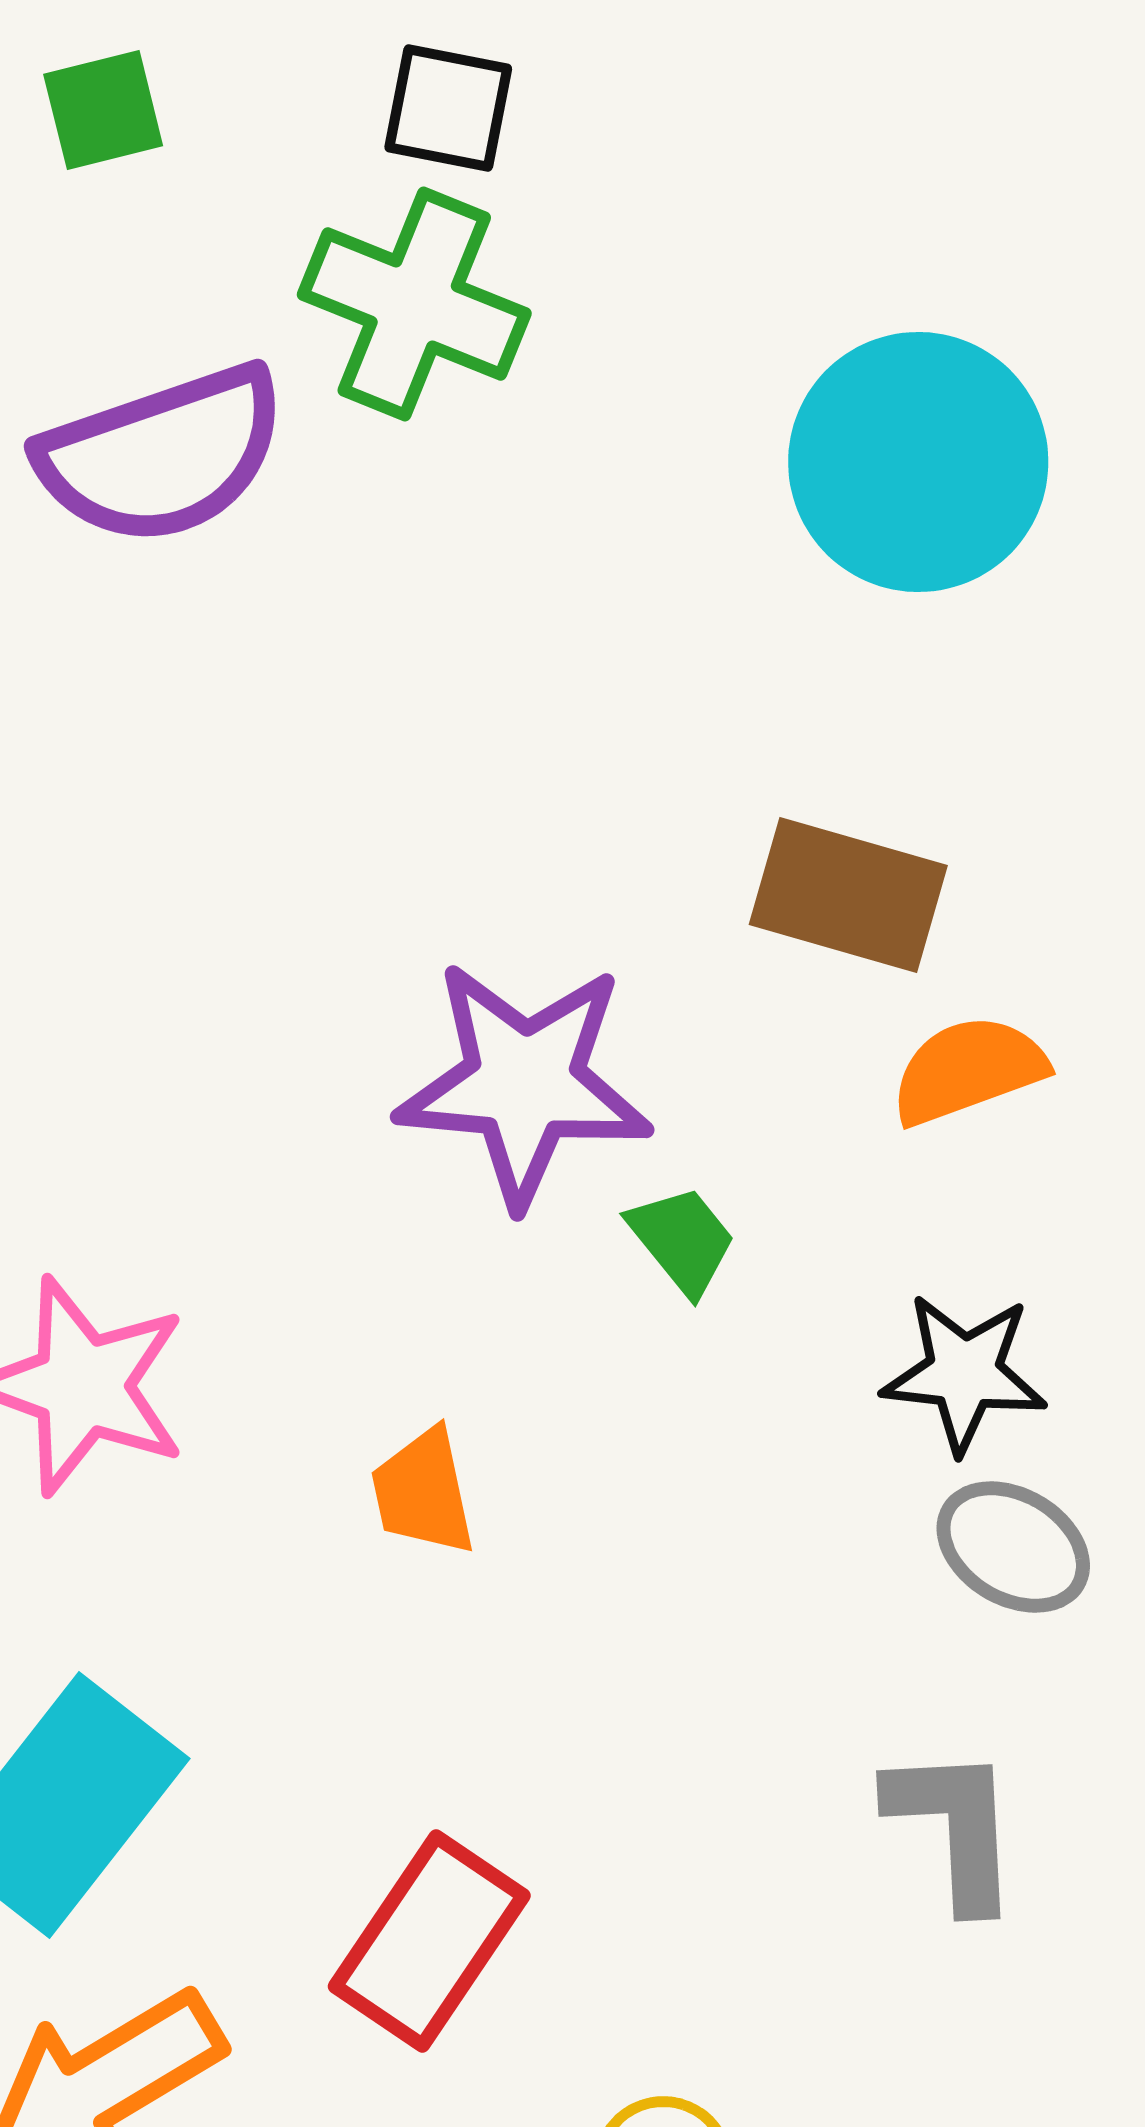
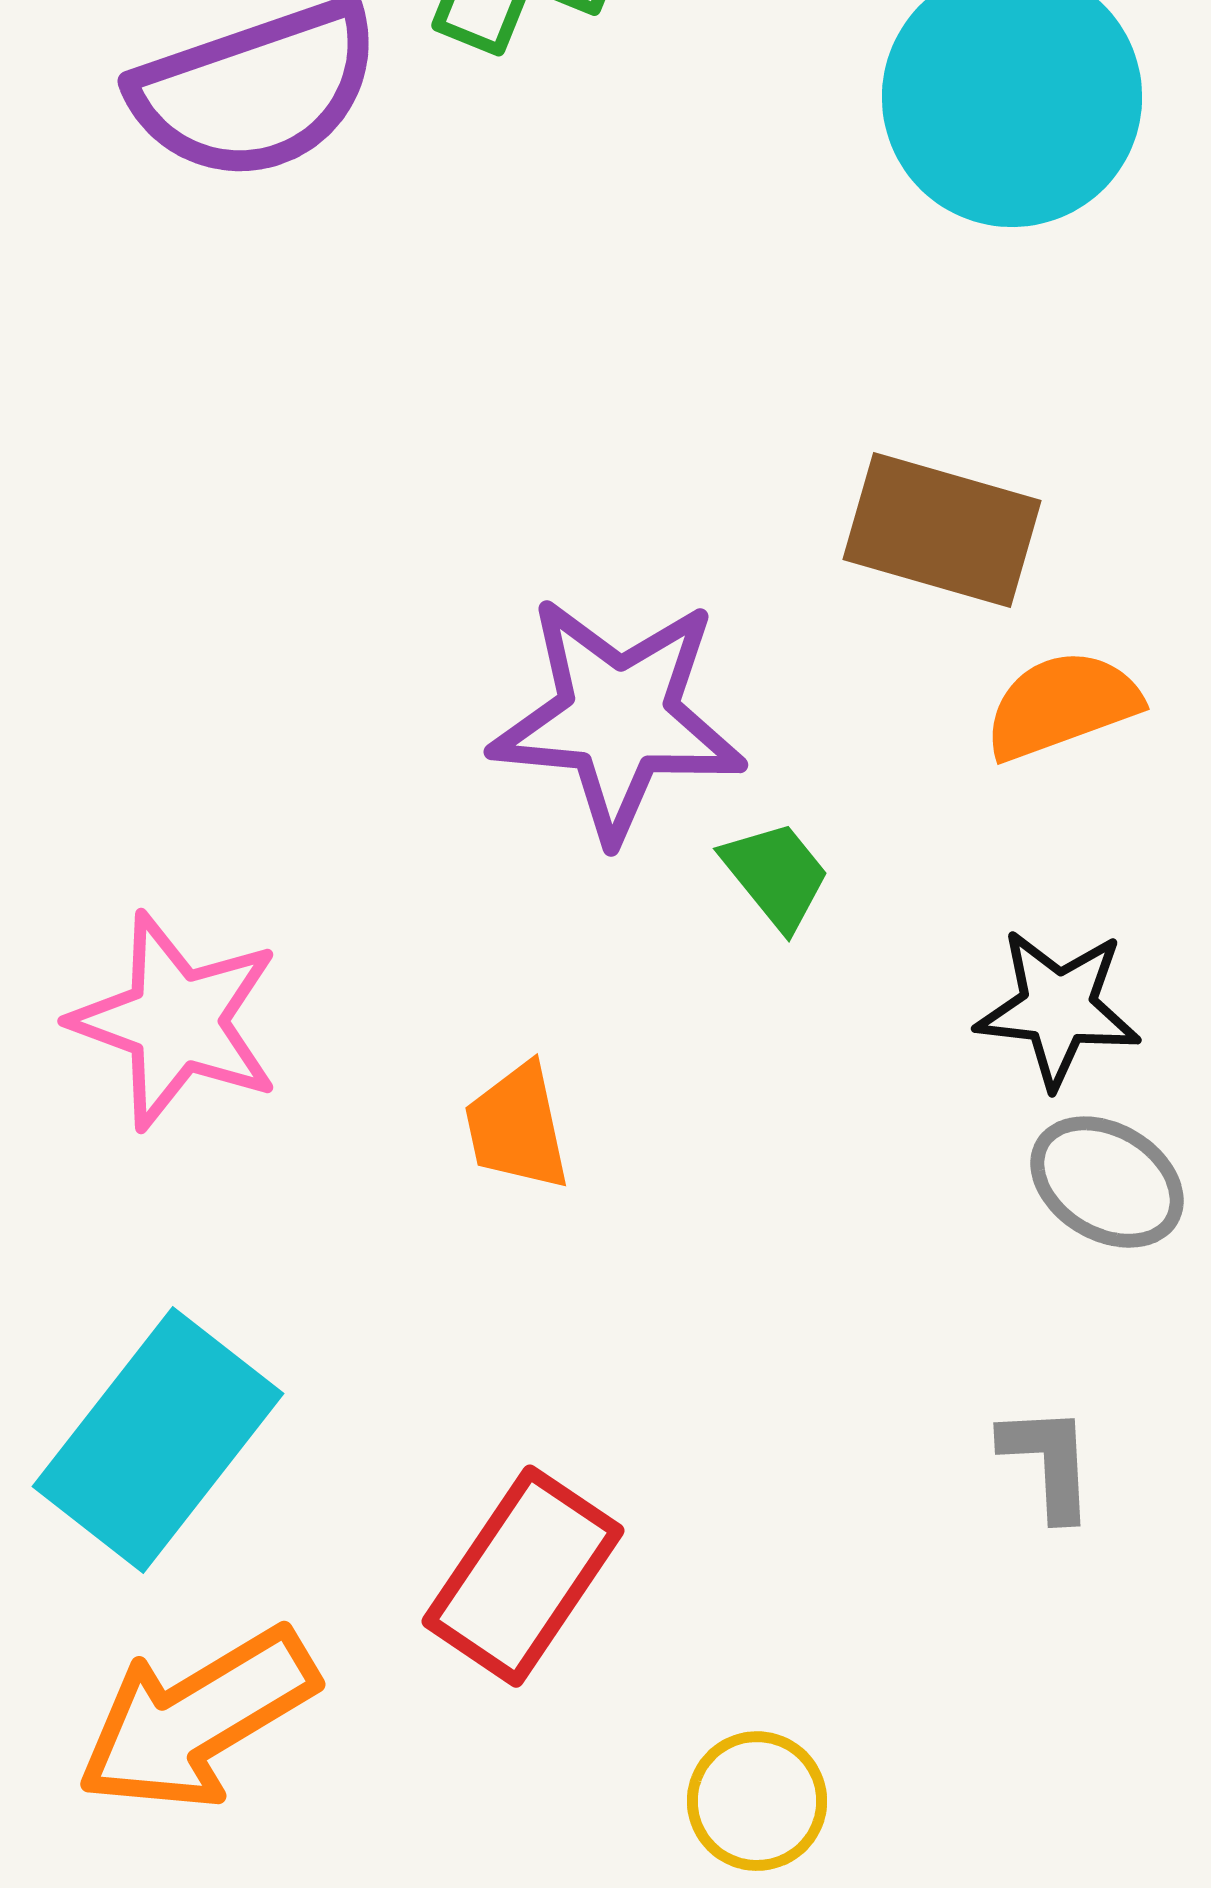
gray L-shape: (954, 1827) -> (1048, 1462), size x0.7

